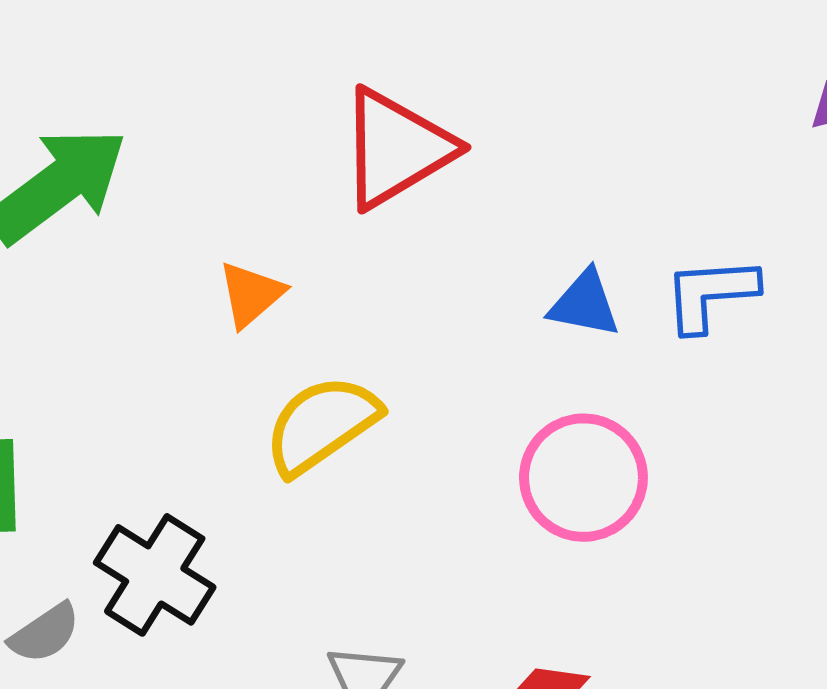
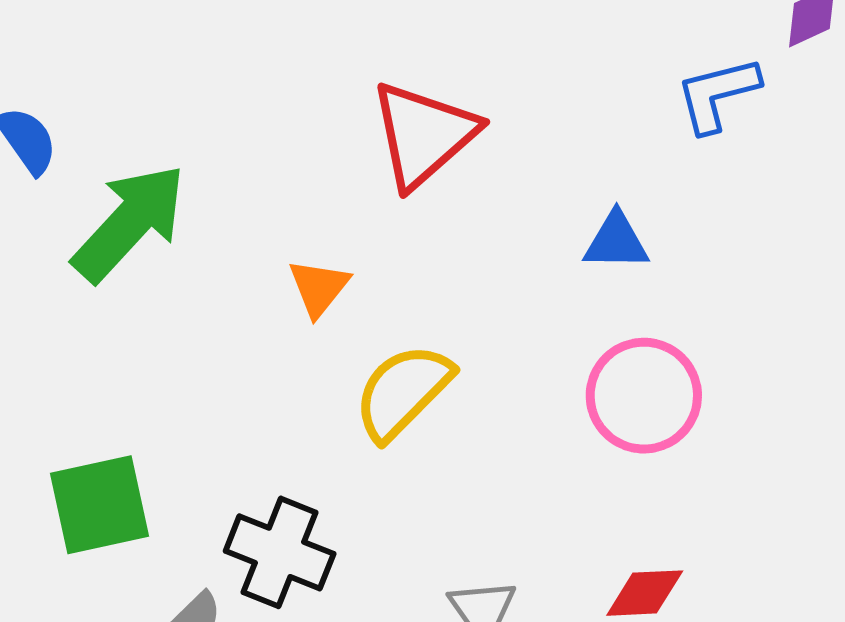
blue L-shape: (710, 294) -> (717, 94), moved

